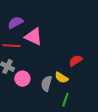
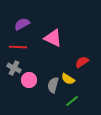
pink triangle: (33, 37) -> (53, 38), moved
green line: (65, 100) -> (72, 101), turned 32

